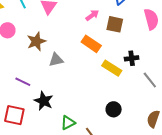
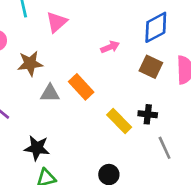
brown square: (115, 24) -> (151, 67), moved
orange rectangle: (91, 44) -> (81, 87), moved
black star: (44, 101) -> (37, 148), moved, turned -30

